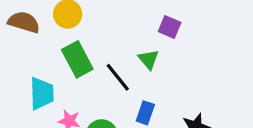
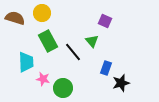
blue rectangle: (145, 113) -> (106, 68), moved

